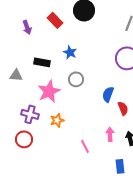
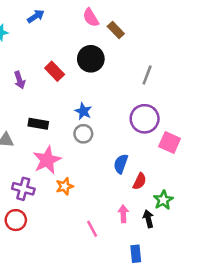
blue star: (70, 52) -> (83, 111), moved
gray circle: (76, 79) -> (83, 134), moved
red semicircle: (123, 108) -> (140, 181), turned 48
orange star: (57, 120) -> (65, 186), moved

